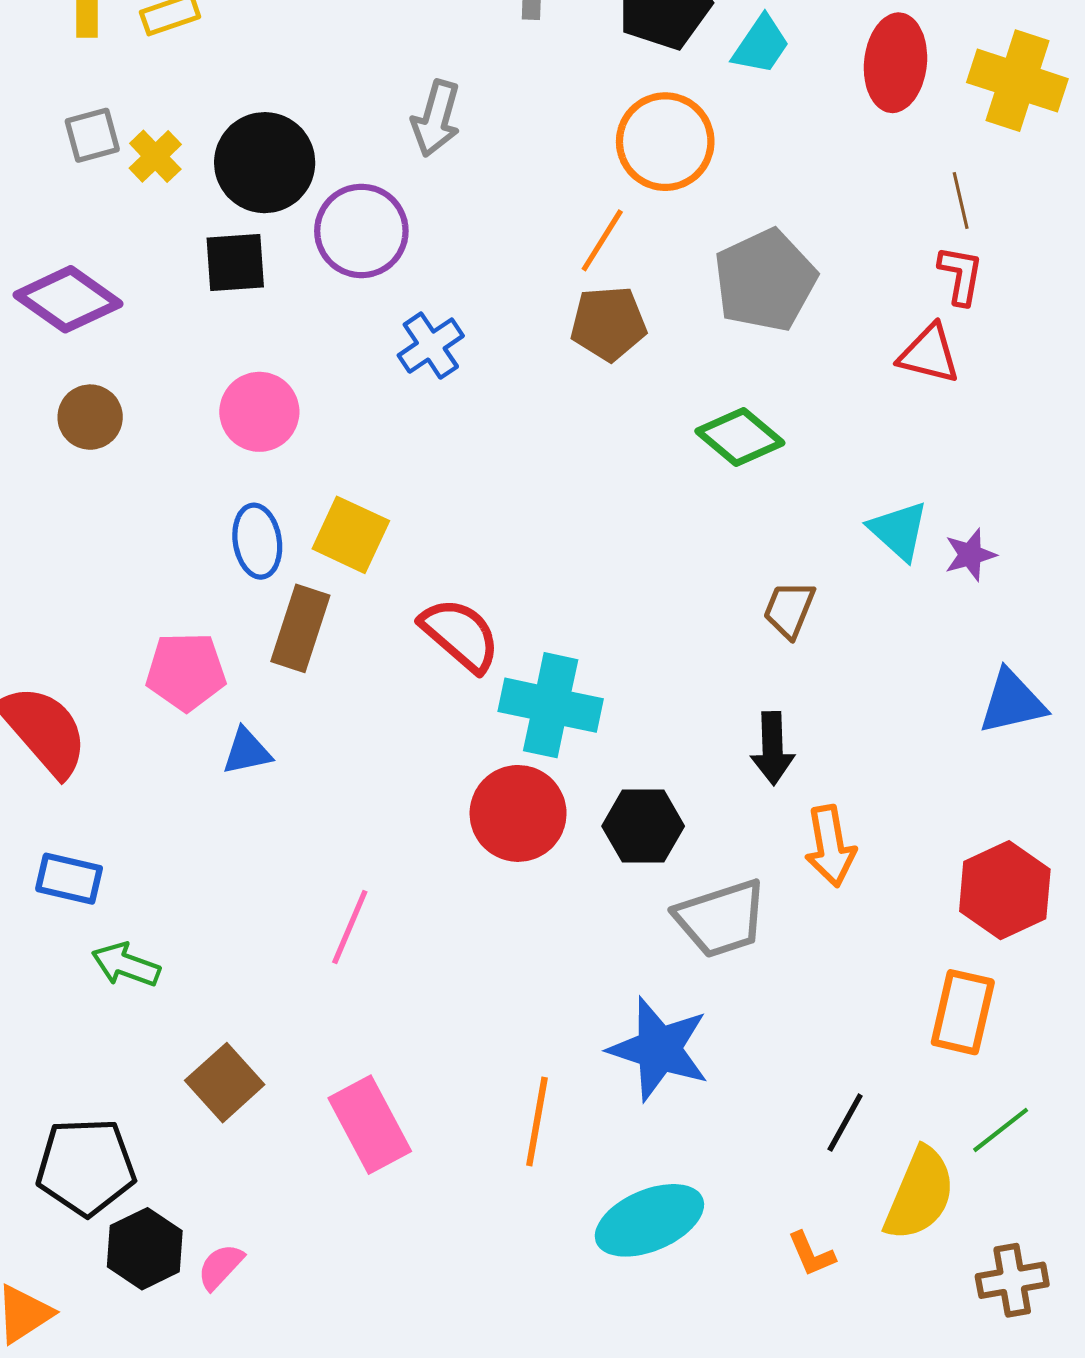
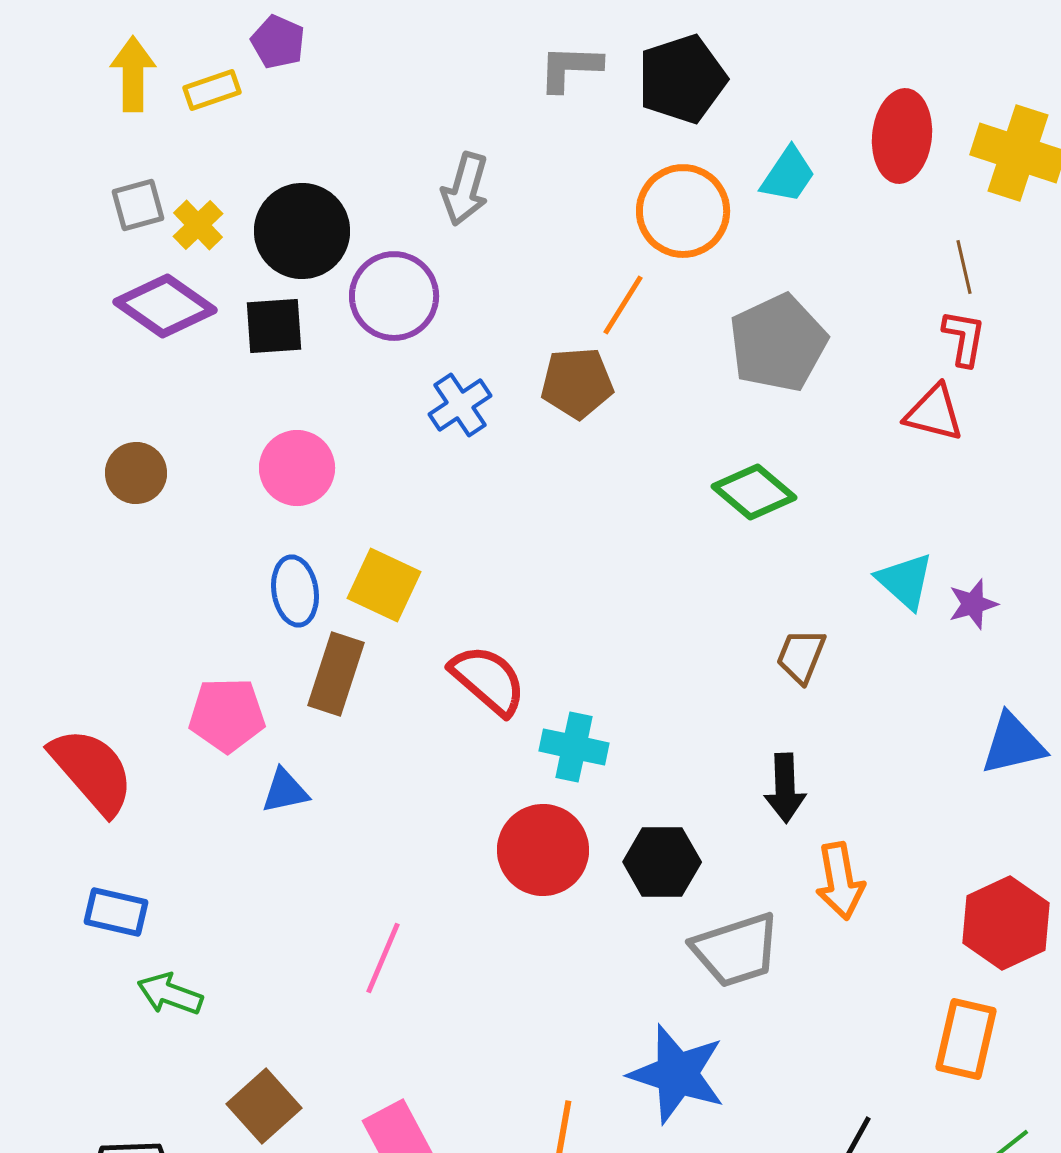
cyan trapezoid: (761, 45) -> (788, 175), moved
purple diamond: (68, 299) -> (165, 306), moved
brown pentagon: (608, 323) -> (577, 383), moved
cyan cross: (551, 705) -> (574, 747), size x0.7

